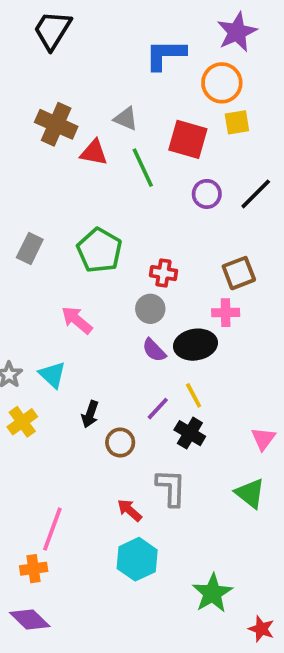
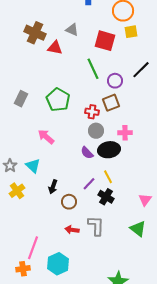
green line: (143, 168) -> (93, 69), moved
purple circle: (207, 194) -> (115, 81), moved
brown square: (239, 273) -> (111, 103), moved
gray circle: (150, 309) -> (96, 131), moved
red arrow: (130, 510) -> (72, 230), moved, turned -32
cyan hexagon: (137, 559) -> (58, 264), moved

